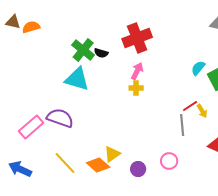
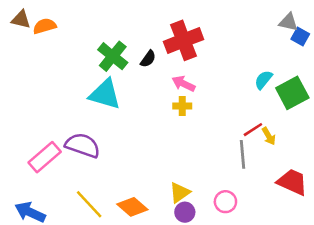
black semicircle: (101, 53) -> (148, 59), moved, turned -72
pink arrow: (137, 71) -> (184, 84), turned -90
yellow triangle: (112, 154) -> (180, 192), moved

